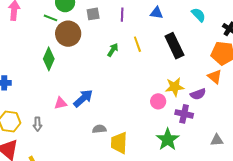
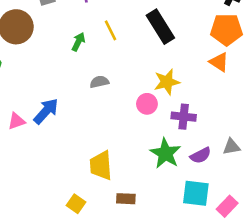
purple semicircle: (198, 94) -> (201, 155), moved
gray semicircle: (99, 129) -> (99, 82), moved

